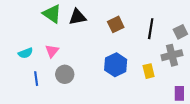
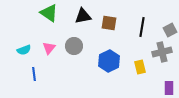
black triangle: (77, 17) -> (83, 16), moved
brown square: (116, 24) -> (109, 23), turned 35
gray circle: (65, 74) -> (74, 46), moved

